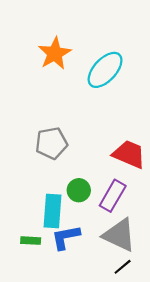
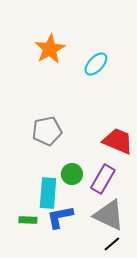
cyan ellipse: (105, 70) -> (96, 64), size x0.7

